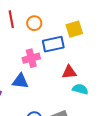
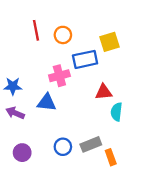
cyan semicircle: (80, 89) -> (116, 112), turned -98

